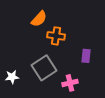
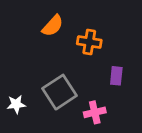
orange cross: (56, 36) -> (89, 42), moved

